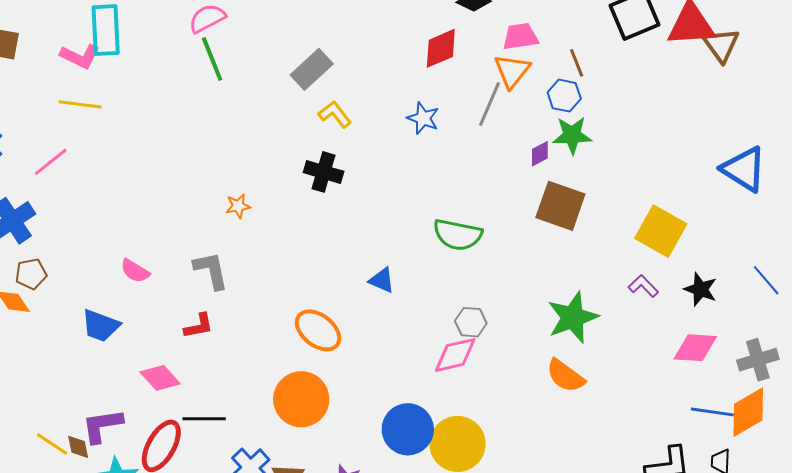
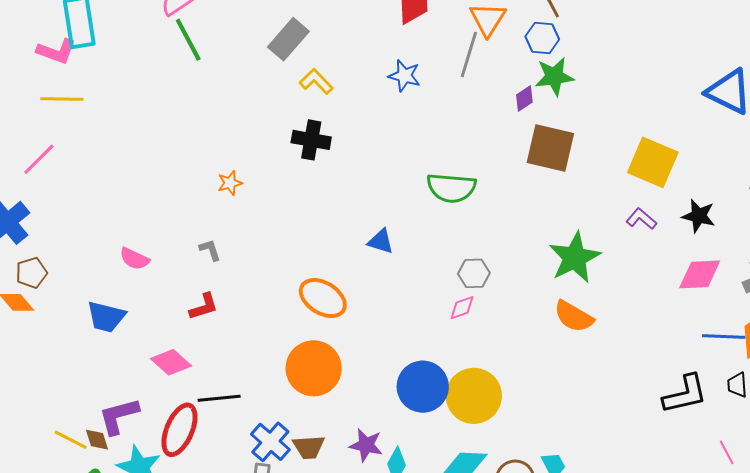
gray L-shape: (211, 270) -> (210, 250), size x0.6
pink diamond: (455, 355) -> (462, 308), size x0.6

